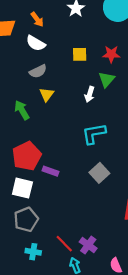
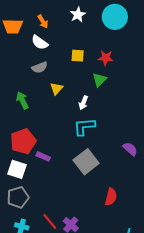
yellow triangle: (47, 94) -> (56, 89), moved
white arrow: (90, 94) -> (83, 103), moved
gray square: (99, 173) -> (86, 162), size x1.4

